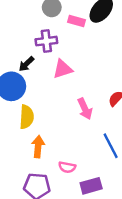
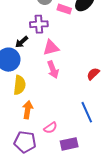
pink arrow: (85, 109) -> (53, 70), moved
pink semicircle: (67, 167) -> (50, 128), turned -48

